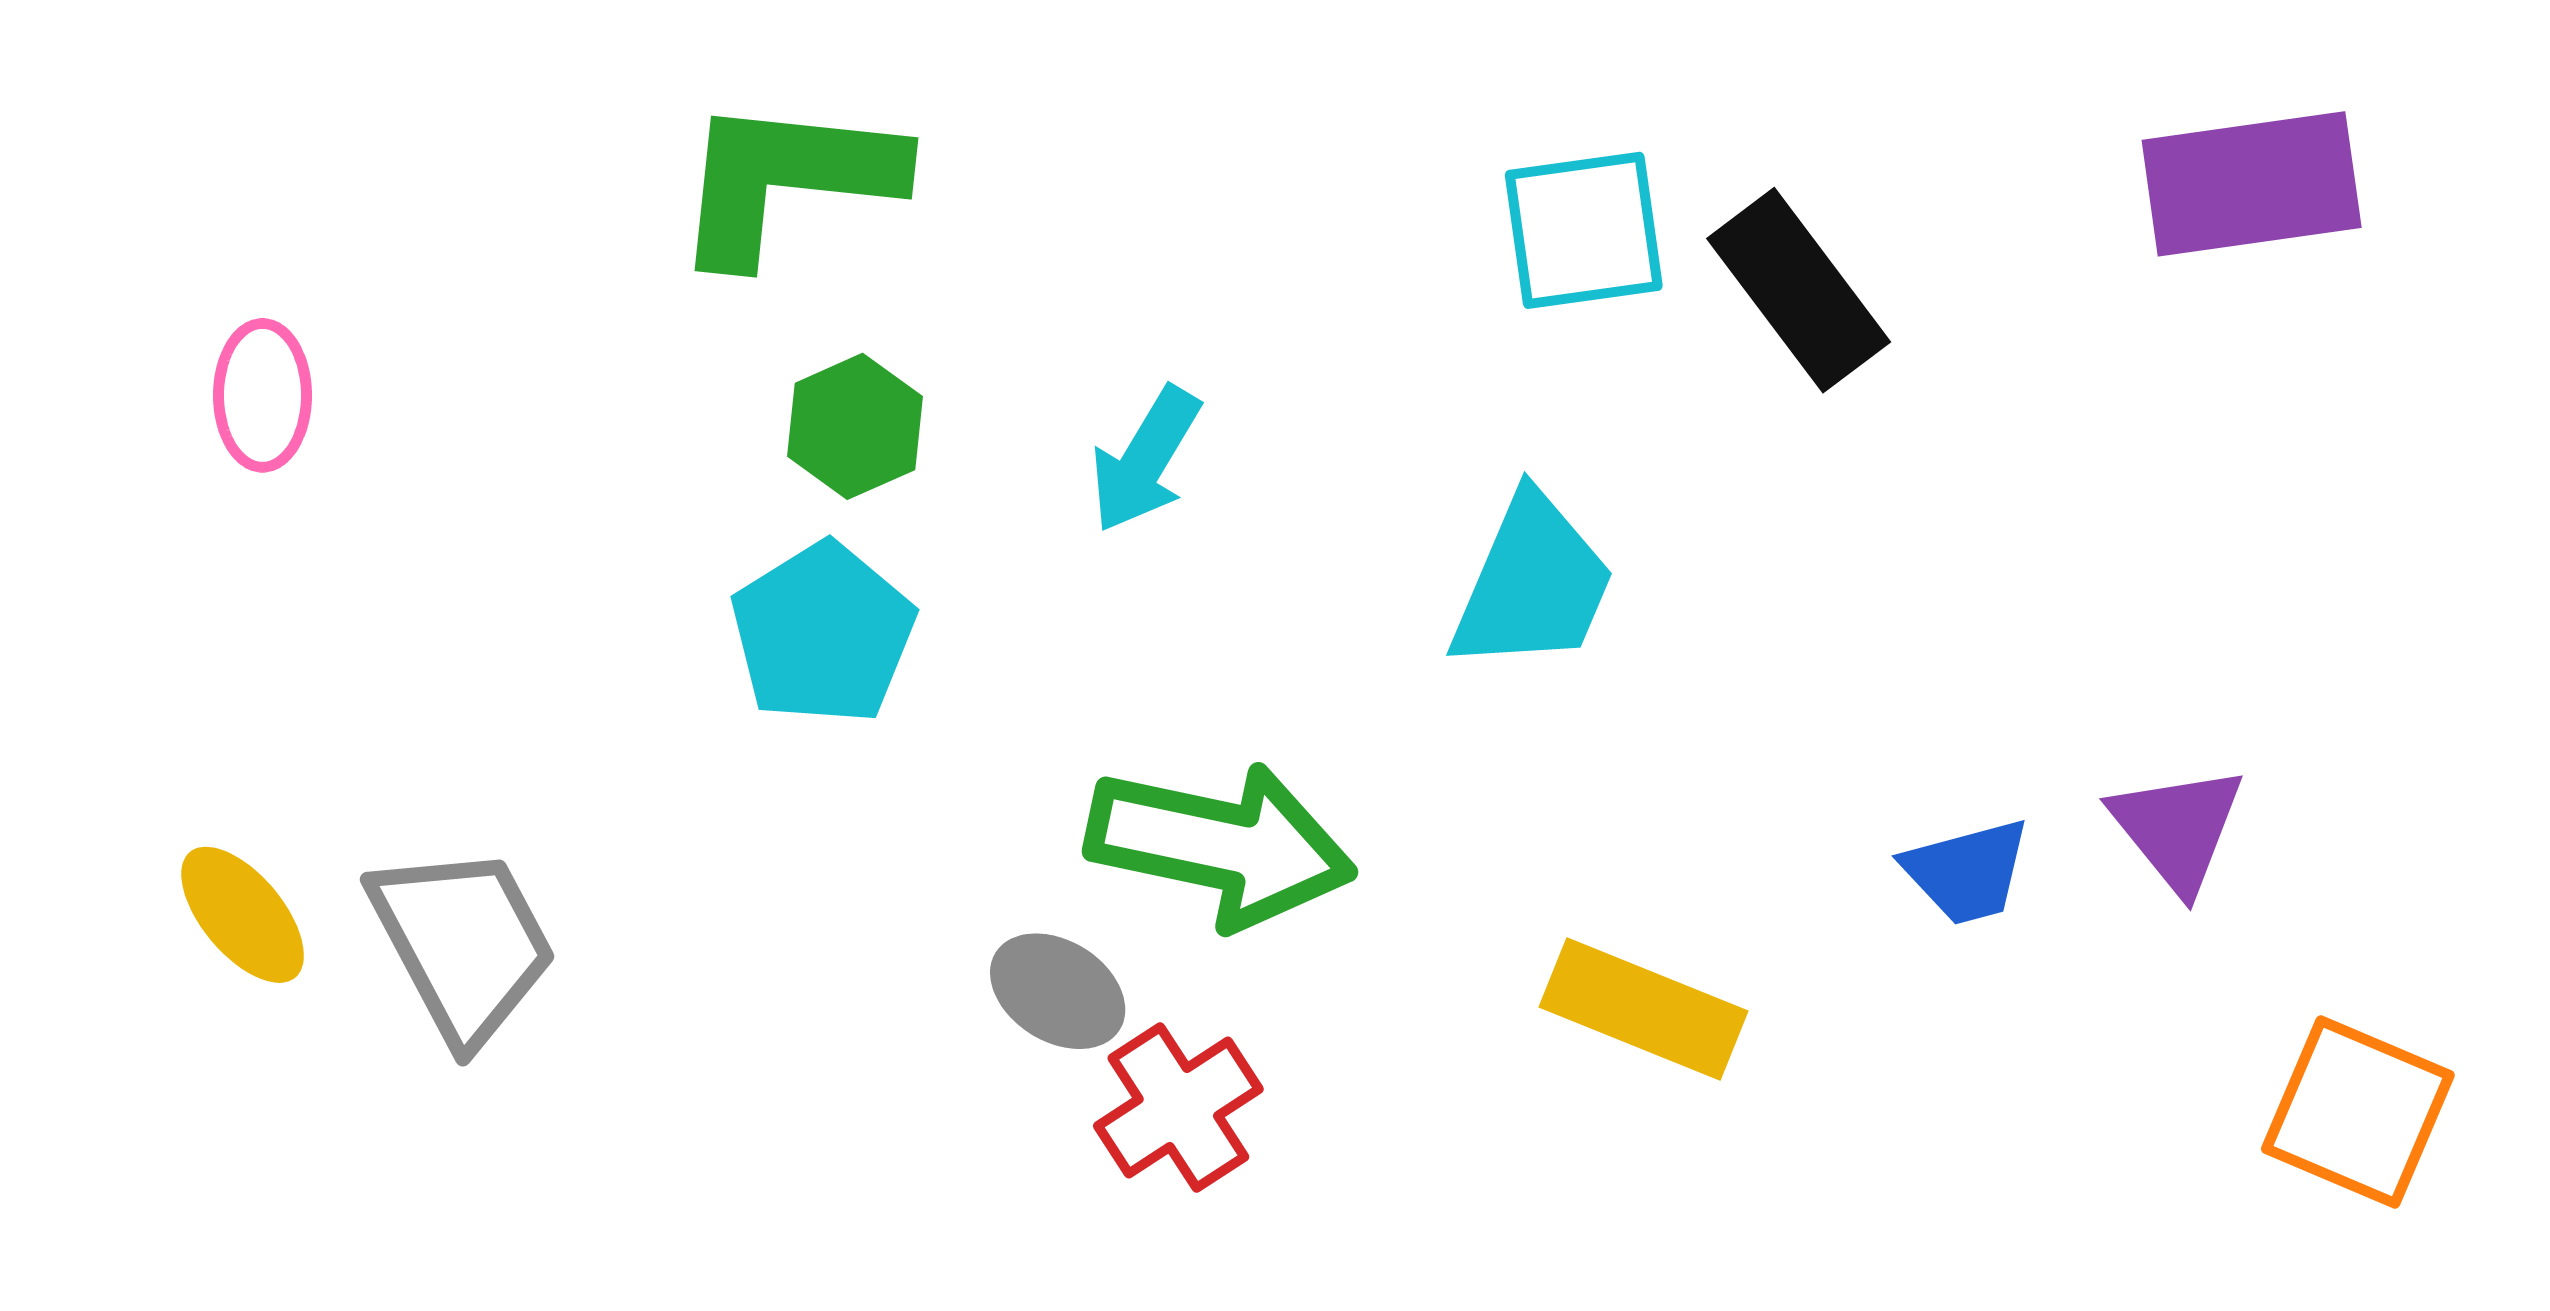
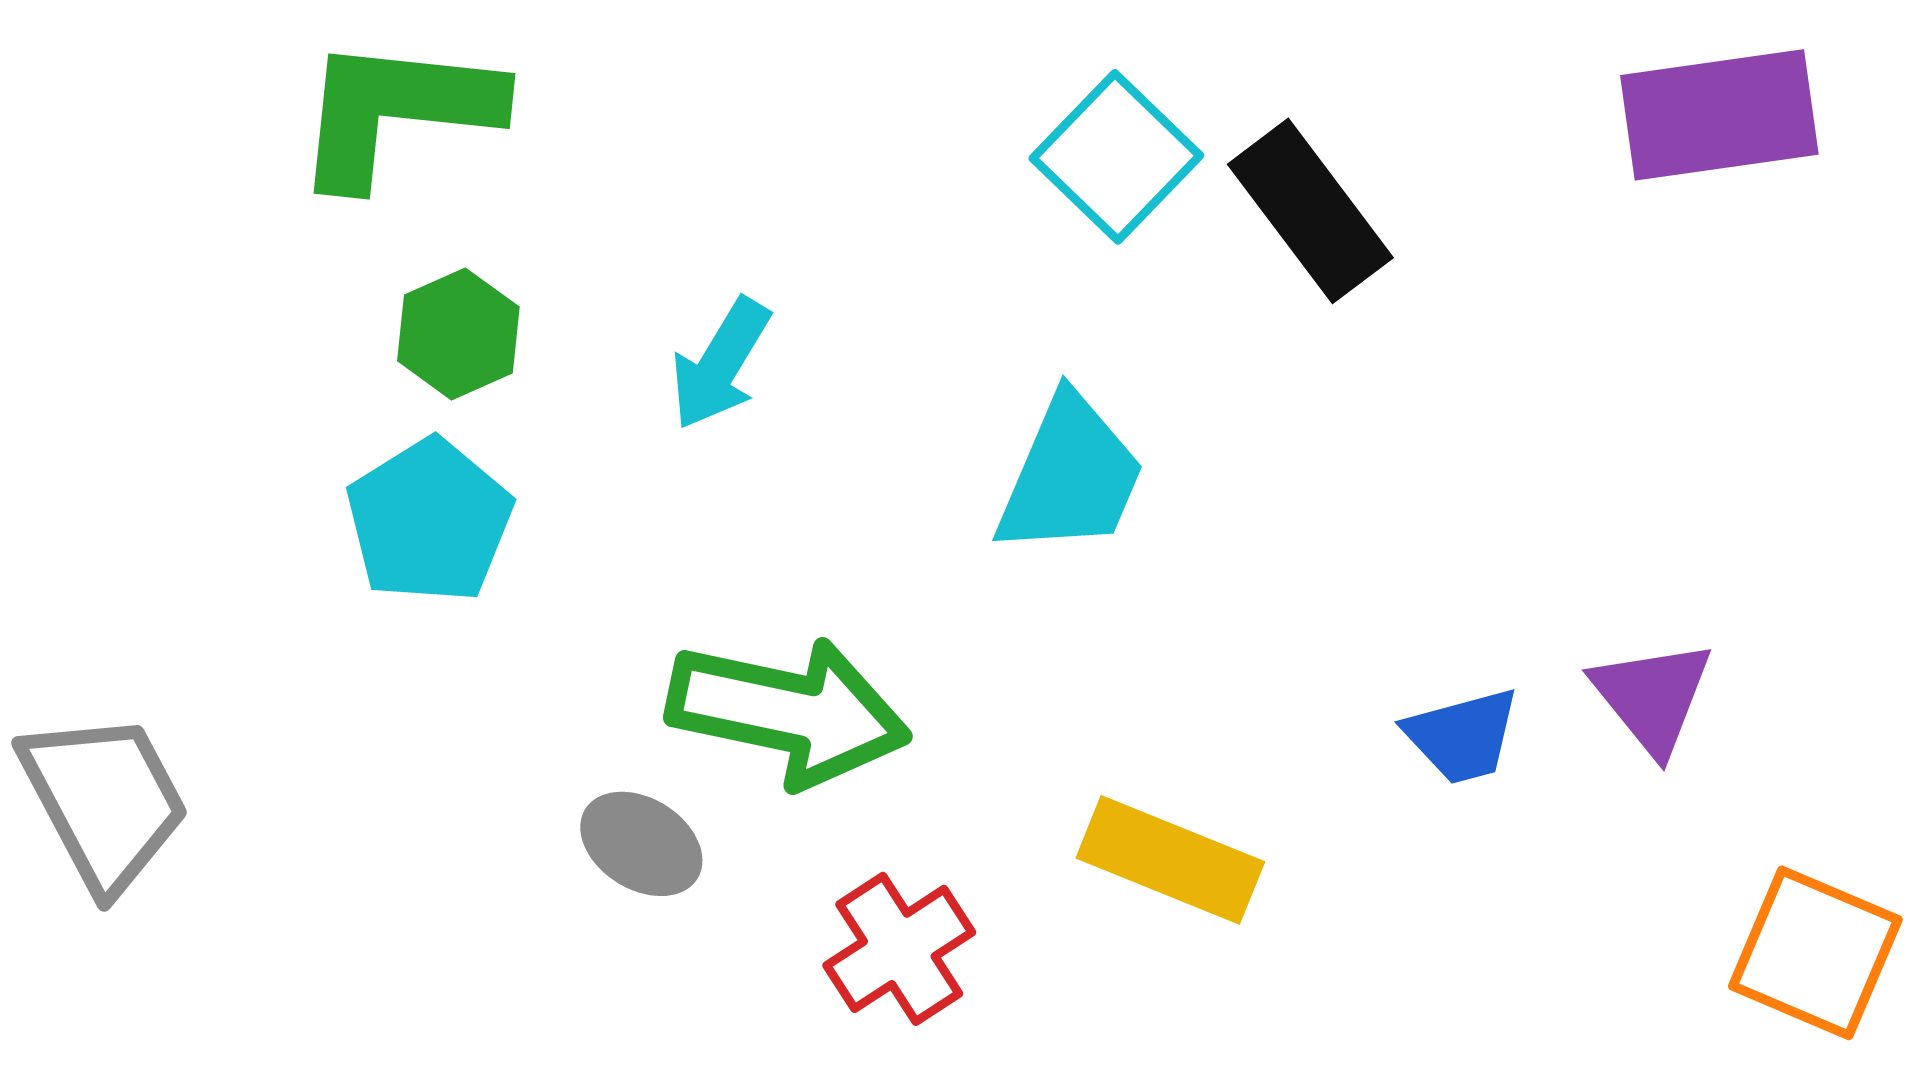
cyan square: (1584, 230) -> (1116, 157), turned -38
red cross: (1178, 1108) -> (899, 949), moved

